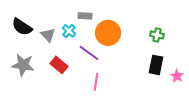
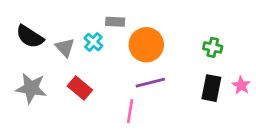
purple line: (89, 53) -> (150, 83), moved, turned -50
pink star: (177, 76) -> (241, 85), moved

